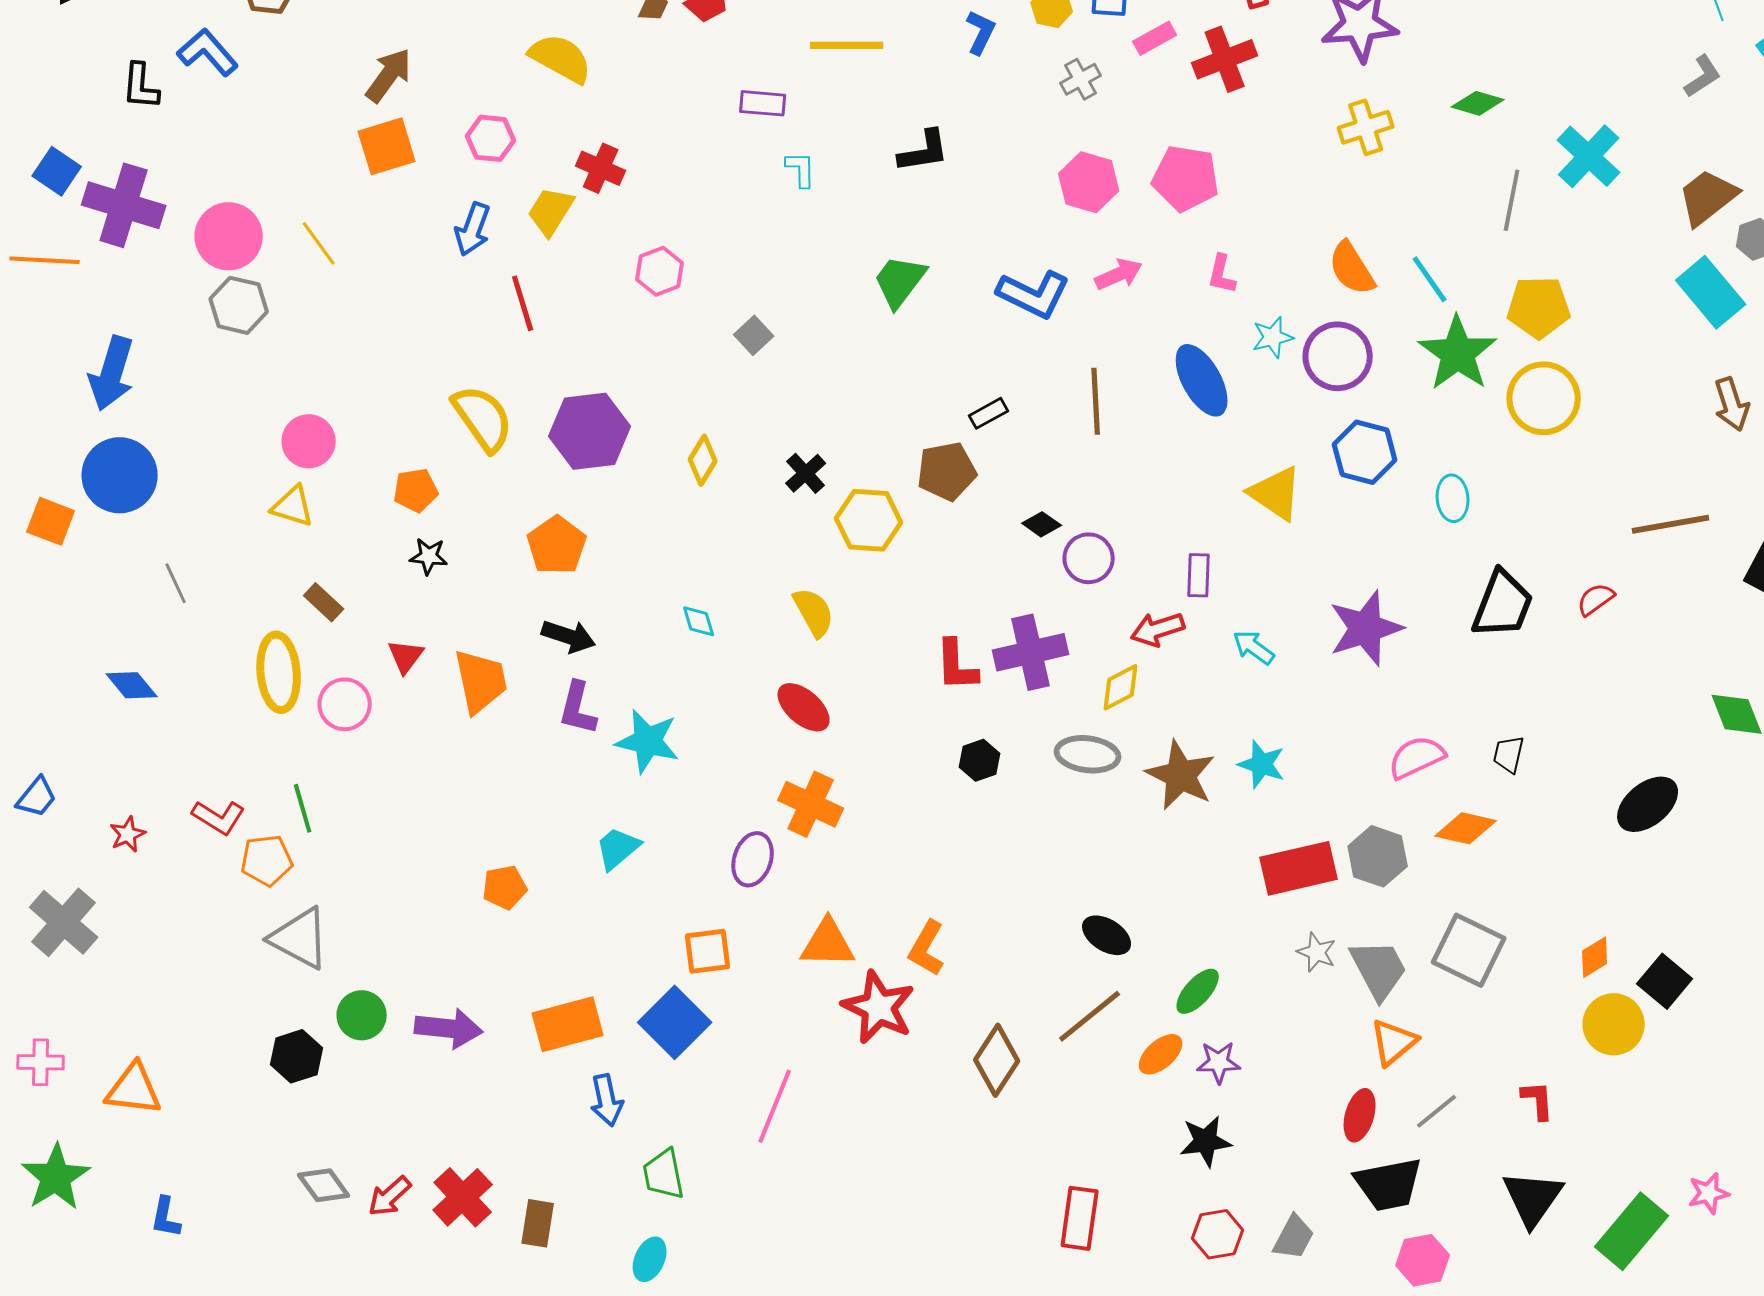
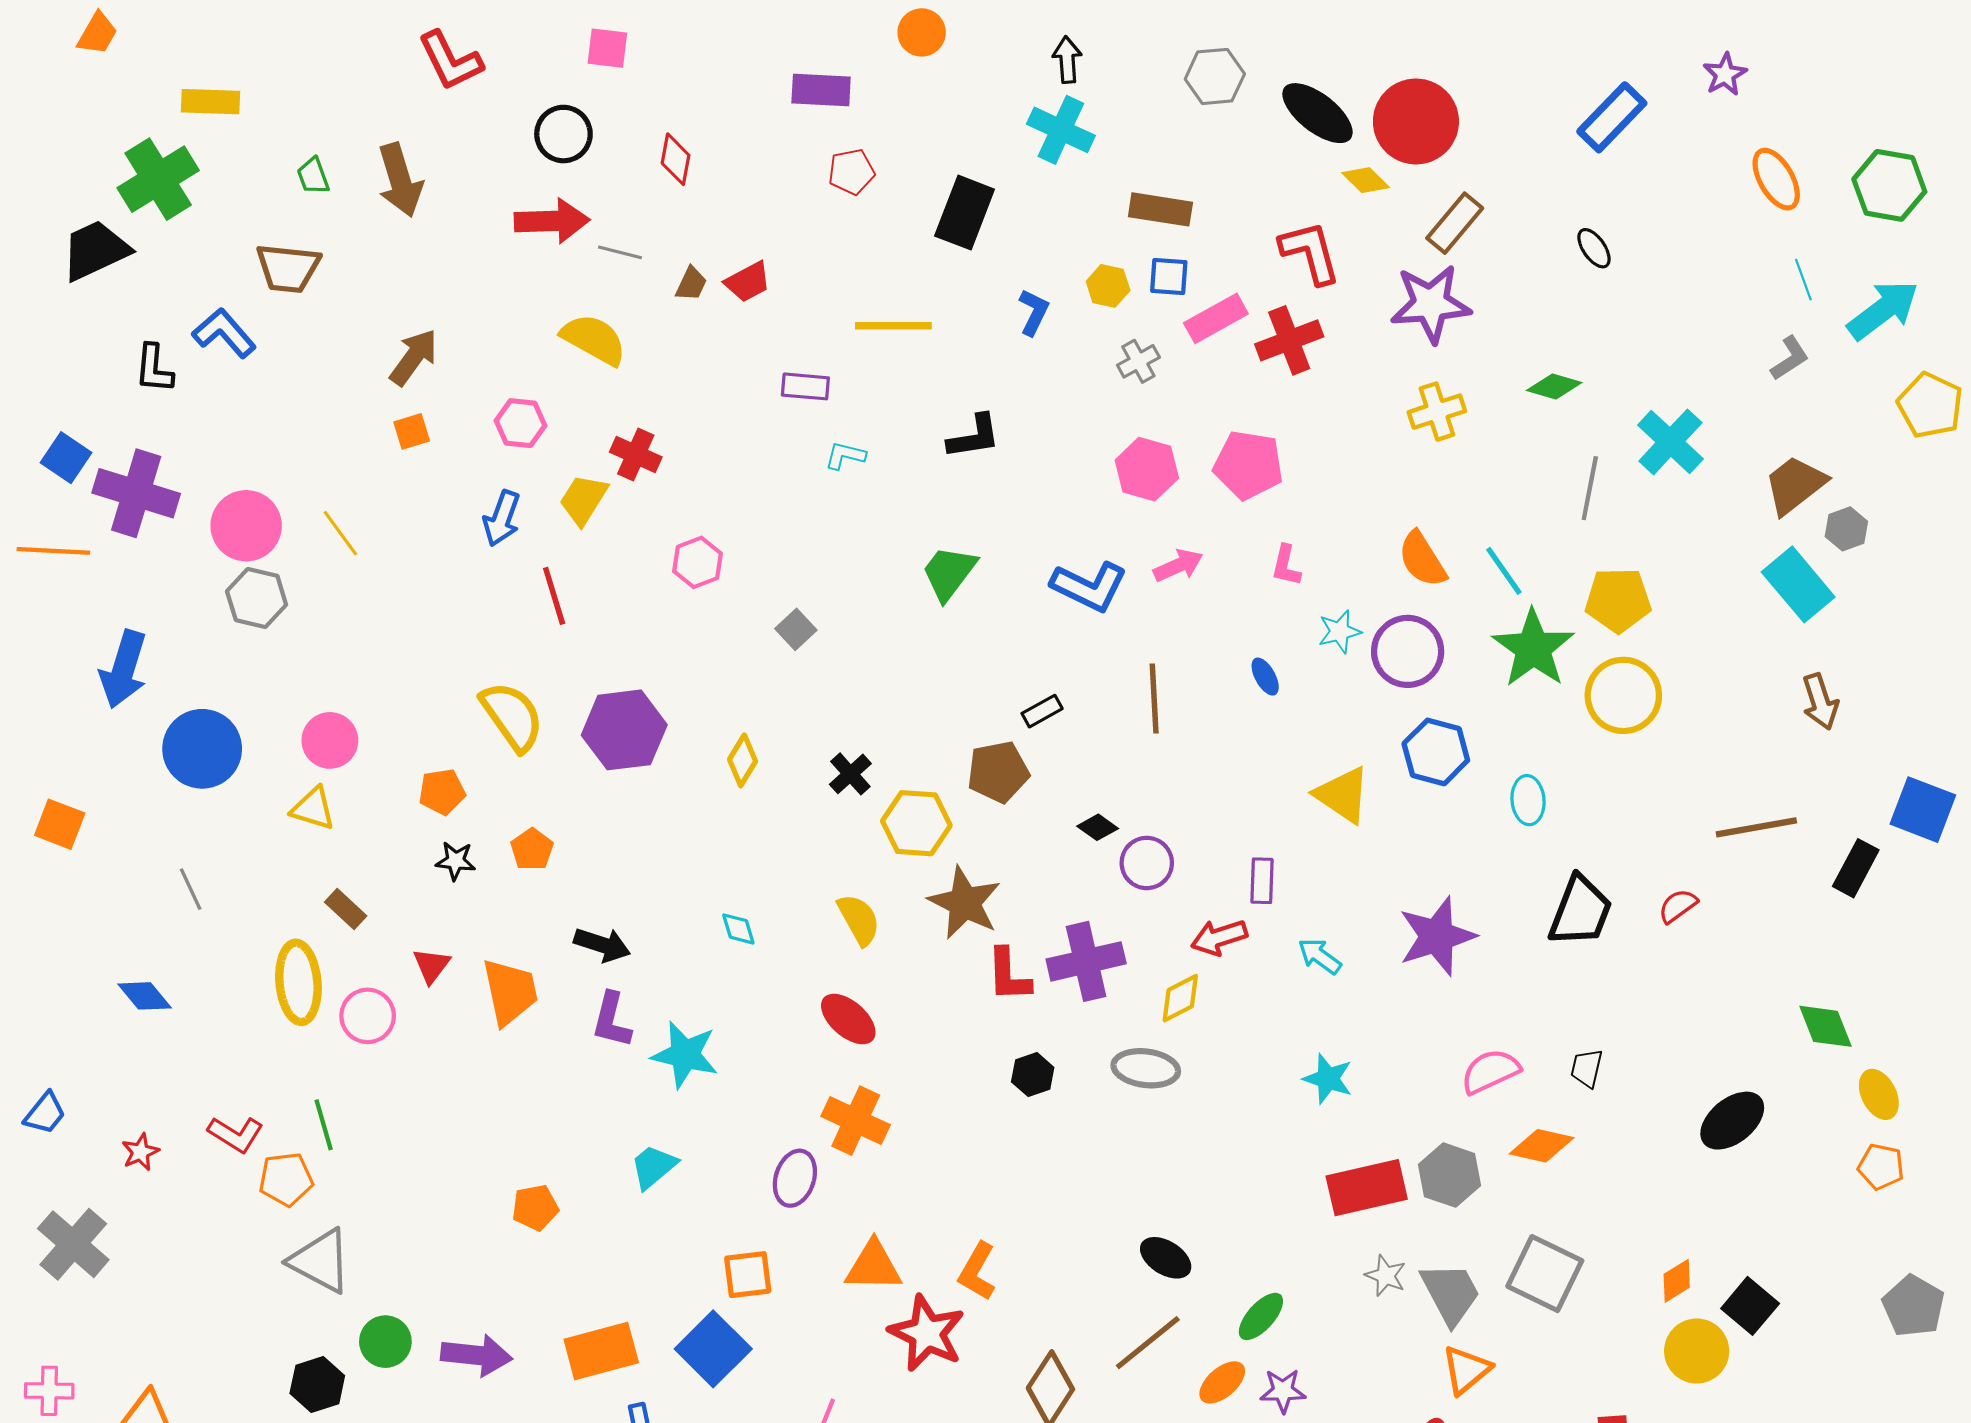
pink rectangle: (1155, 38) -> (1216, 318), size x1.4
orange square: (387, 146) -> (412, 431), size x0.6
cyan L-shape: (801, 169) -> (845, 456), turned -75
blue ellipse: (1202, 380) -> (1265, 677), size x0.5
blue circle: (120, 475) -> (202, 749), moved
orange pentagon: (557, 545) -> (532, 849), moved, size x0.7
brown star: (1181, 775) -> (965, 903), moved

